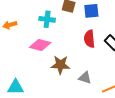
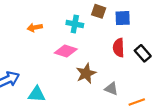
brown star: (60, 65) -> (86, 73), turned -30

